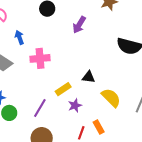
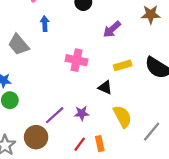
pink cross: (40, 58) -> (77, 60), moved
yellow rectangle: (63, 89) -> (123, 65), moved
purple line: (40, 108) -> (55, 115), moved

